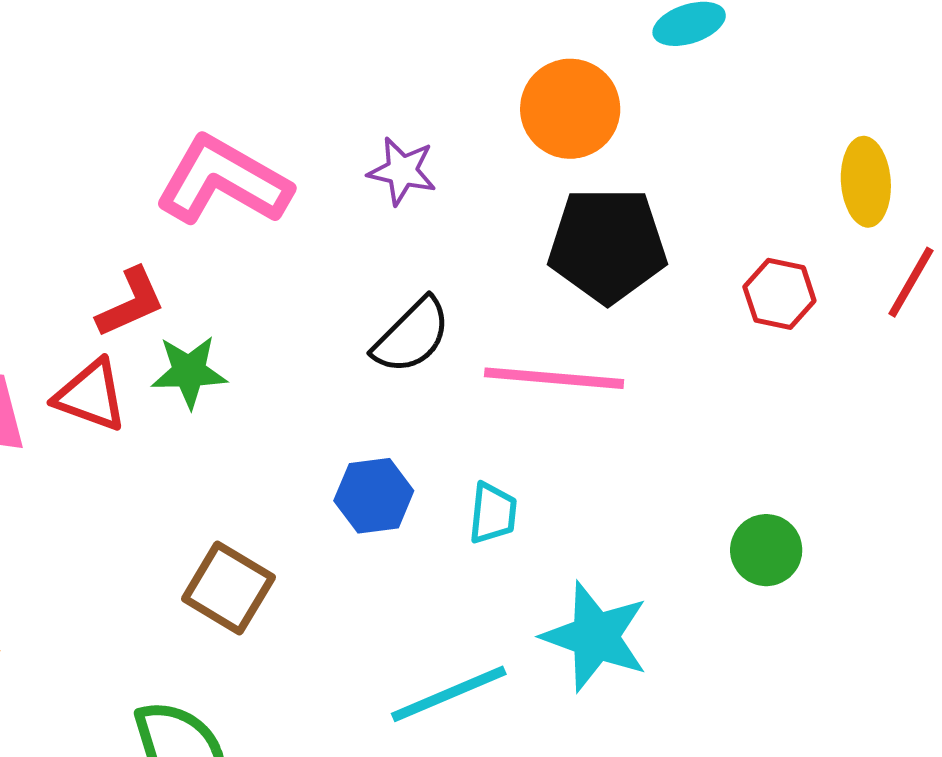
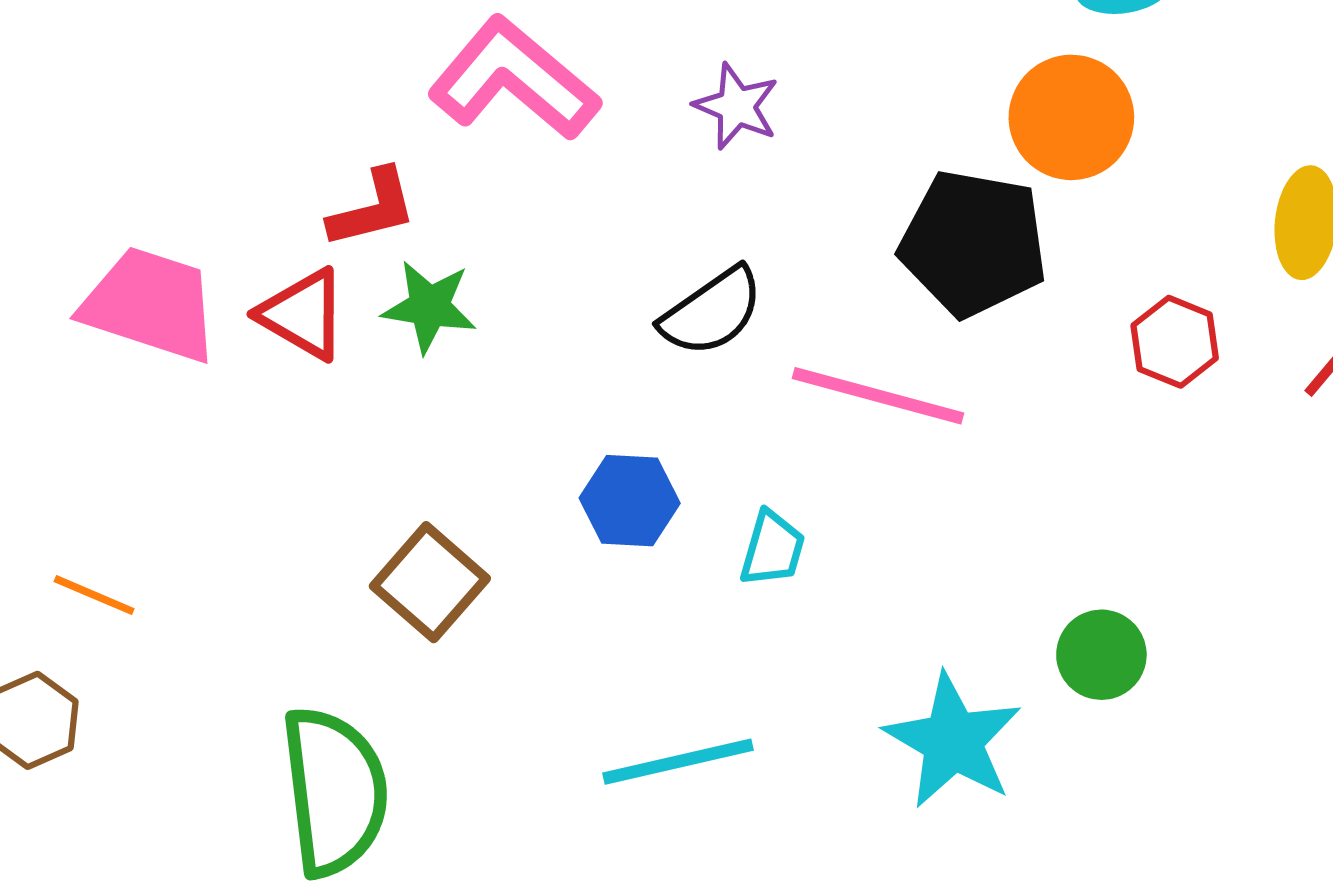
orange circle: (570, 109) -> (1071, 117), moved
cyan star: (595, 637) -> (953, 741), moved

